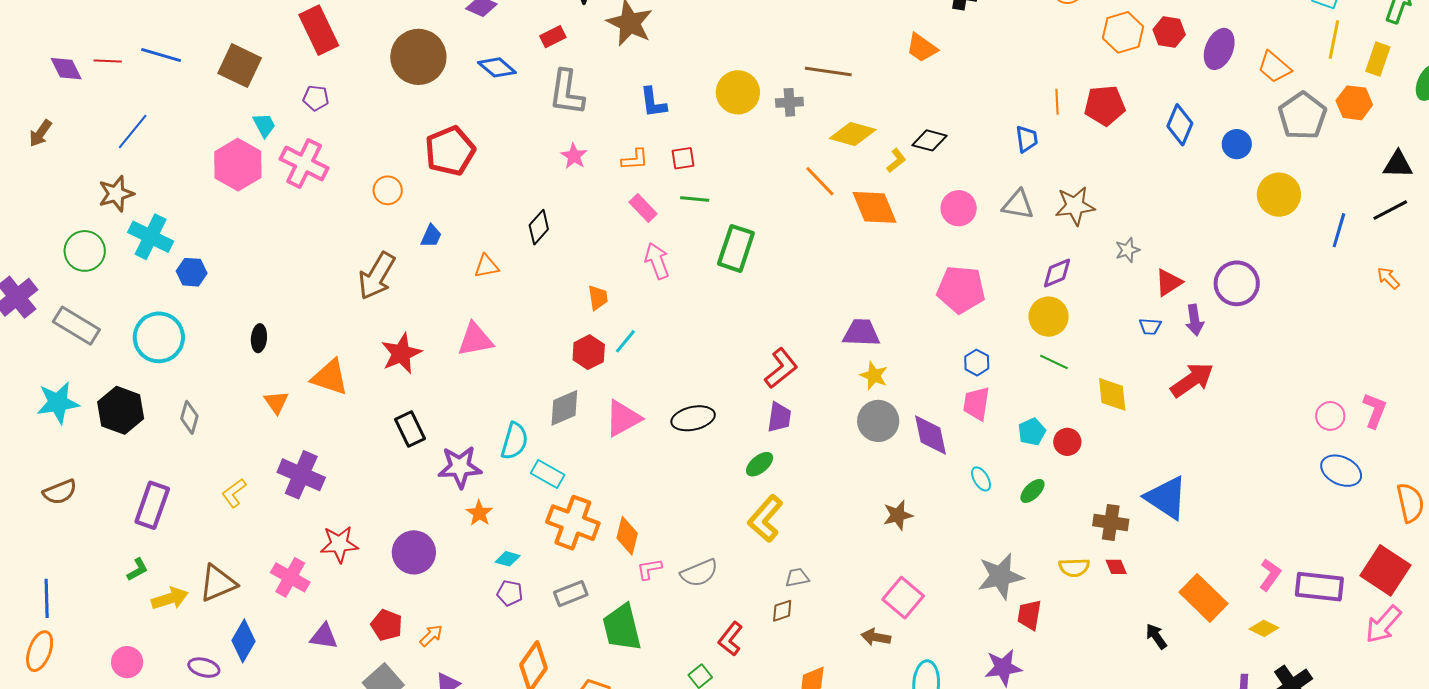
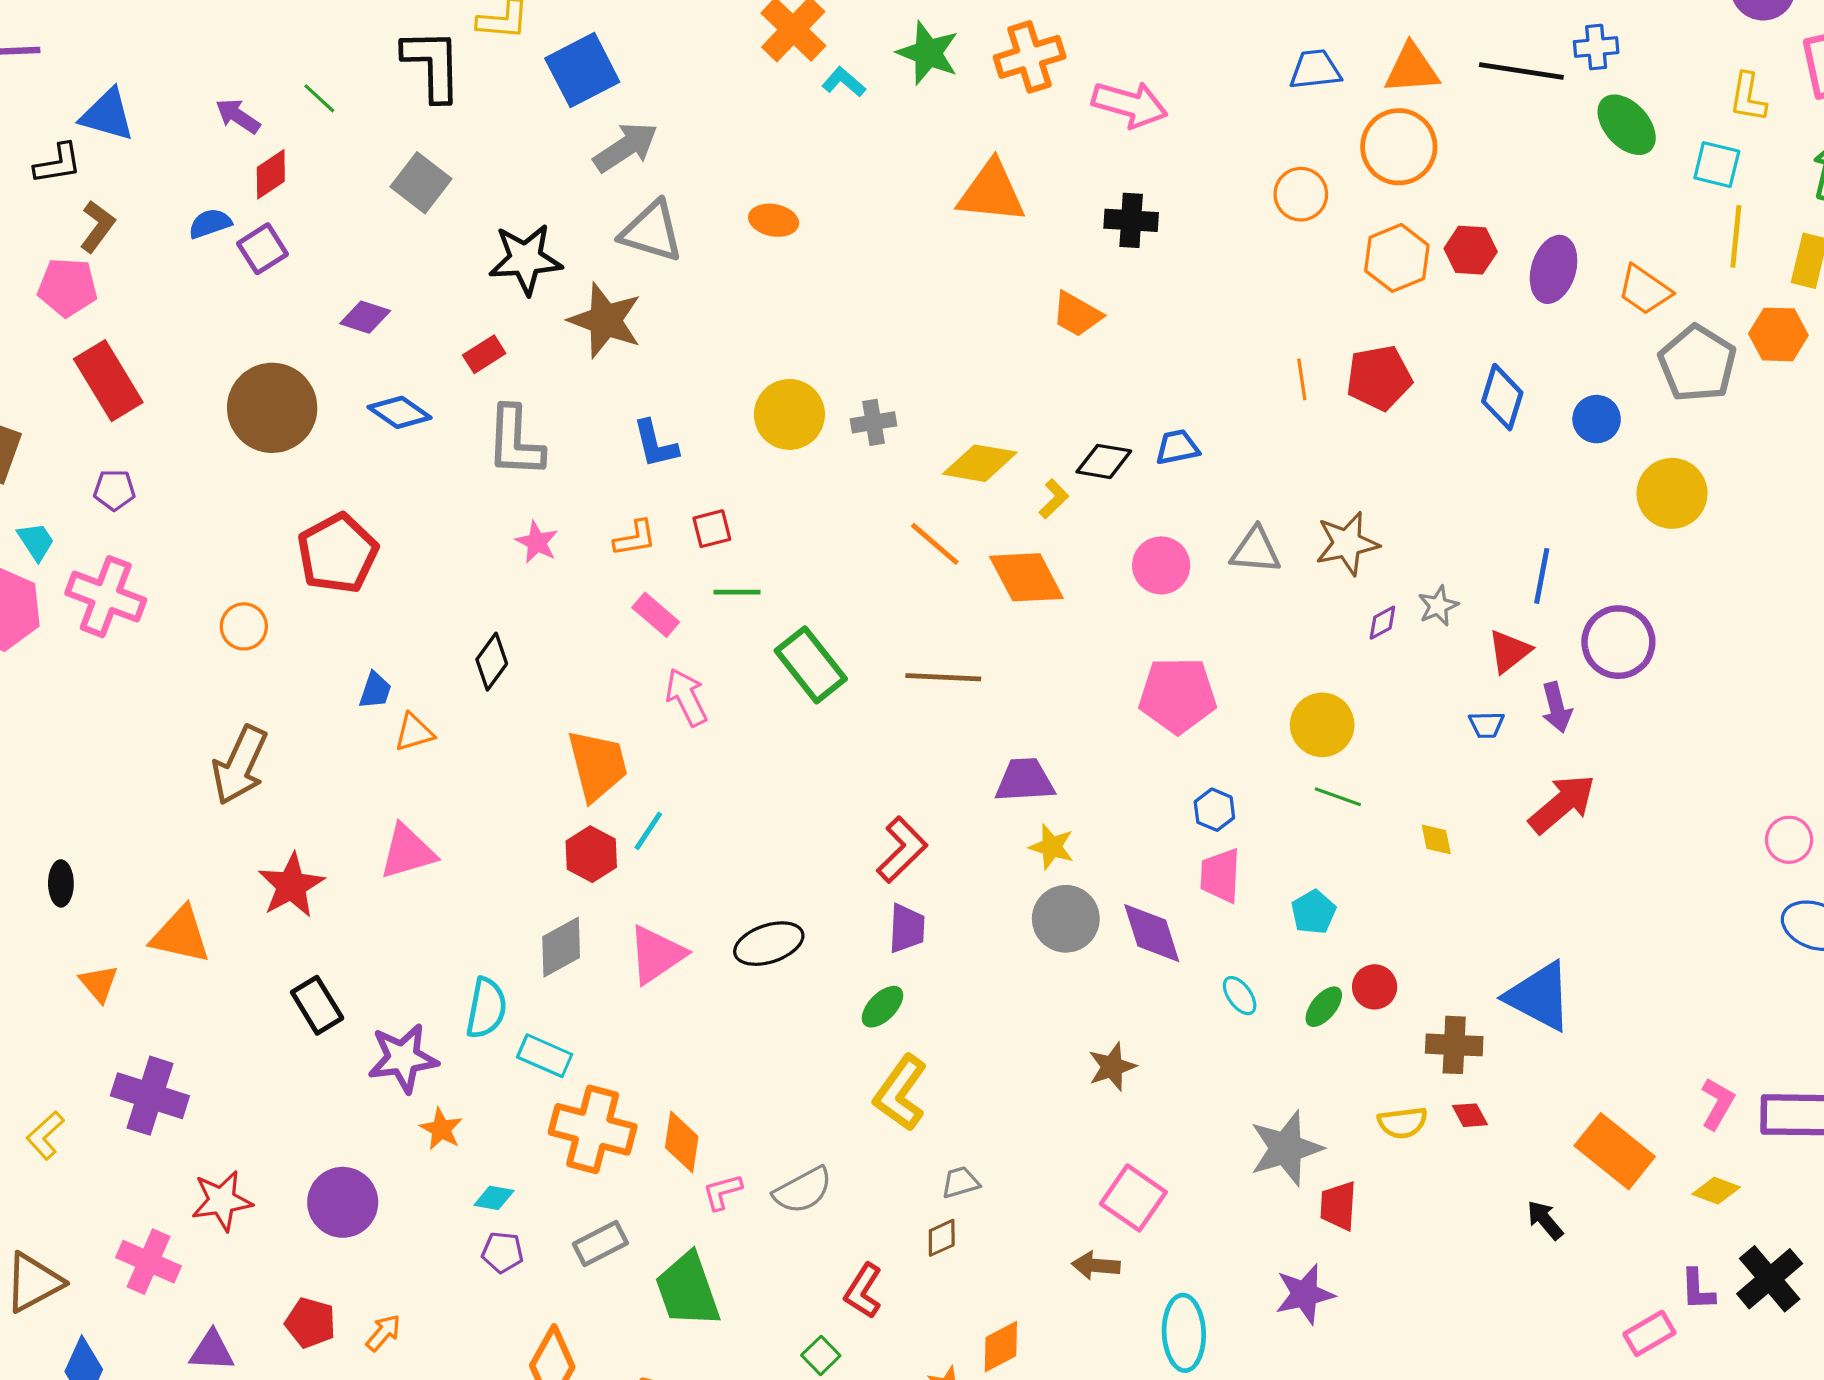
brown line: (828, 71) -> (943, 677), moved
blue trapezoid: (1027, 139) -> (1177, 447), moved, turned -88
blue line: (1339, 230) -> (1542, 576), moved
blue trapezoid: (431, 236) -> (375, 690), moved
green rectangle: (736, 248) -> (811, 665), turned -51
purple diamond: (1057, 273) -> (1382, 623), moved, size x0.7
orange trapezoid: (598, 298) -> (597, 765), size x1.8
yellow diamond: (1112, 394) -> (1436, 839), size x0.6
red circle: (1067, 442) -> (1375, 987), moved

